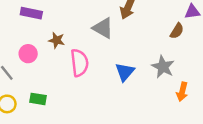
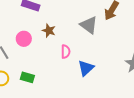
pink semicircle: (79, 63) -> (66, 52), size x0.6
blue triangle: (125, 72) -> (86, 68), moved

